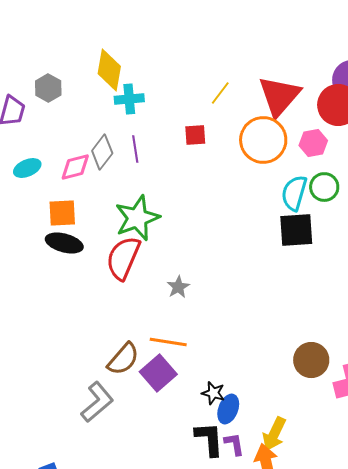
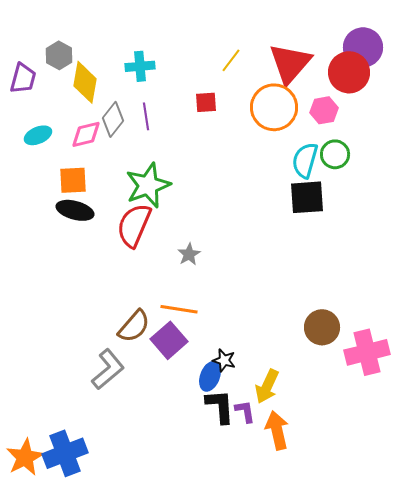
yellow diamond: (109, 70) -> (85, 82), moved
blue ellipse: (228, 409) -> (210, 376), moved
yellow arrow: (274, 434) -> (267, 386), moved

